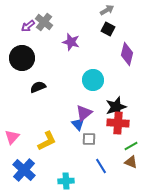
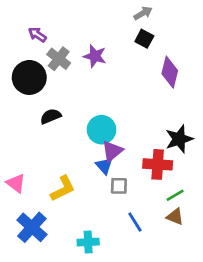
gray cross: (44, 22) -> (59, 59), moved
purple arrow: (28, 26) -> (37, 35), turned 72
cyan circle: (93, 80) -> (102, 130), moved
black star: (116, 107) -> (179, 139), moved
pink triangle: (12, 137) -> (16, 183), turned -35

